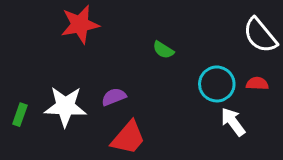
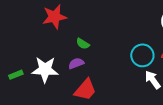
green semicircle: (163, 50) -> (83, 44), moved
green rectangle: (20, 115) -> (16, 75), turned 48

